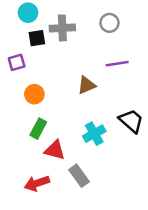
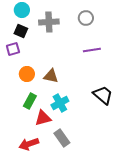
black square: (37, 38) -> (21, 31), moved, turned 32
brown triangle: (87, 85) -> (51, 76), moved, turned 35
cyan cross: (94, 134) -> (60, 103), moved
red triangle: (55, 150) -> (43, 118), turned -30

